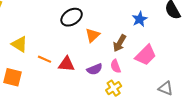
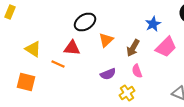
pink trapezoid: (146, 55) -> (166, 47), moved
red triangle: (67, 64) -> (72, 48), moved
pink semicircle: (116, 66) -> (137, 71), moved

